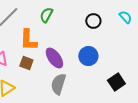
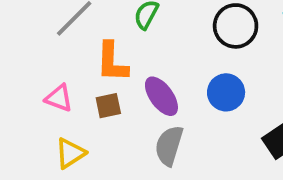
black circle: (93, 21) -> (236, 26), size x1.5
brown square: (26, 63) -> (108, 106), turned -32

